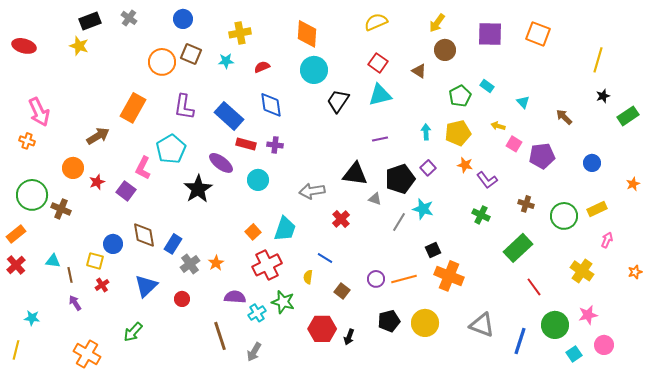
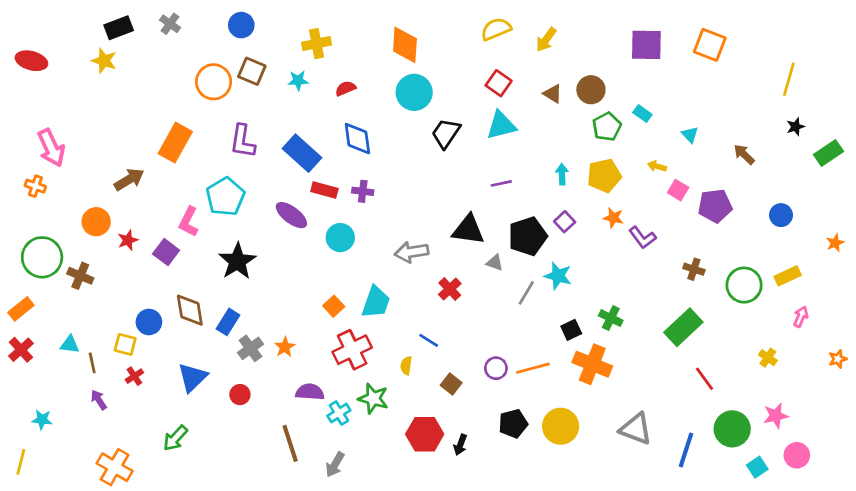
yellow arrow: (437, 23) -> (546, 40), moved
brown circle: (445, 50) -> (591, 90), moved
black star: (198, 189) -> (237, 261), moved
green cross: (481, 215) -> (611, 318), moved
yellow cross: (582, 271) -> (768, 358), size x0.6

